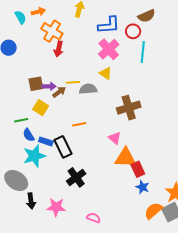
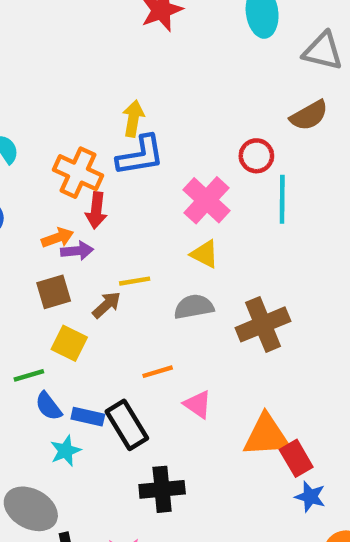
orange arrow: (38, 12) -> (58, 238), moved
brown semicircle: (147, 16) -> (309, 115), moved
blue L-shape: (109, 25) -> (140, 155), moved
purple arrow: (49, 86) -> (77, 251), moved
gray semicircle: (88, 89) -> (194, 307), moved
pink triangle: (115, 138) -> (198, 404), moved
cyan star: (34, 156) -> (66, 451), size x0.6
black cross: (76, 177) -> (162, 489), turned 36

